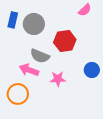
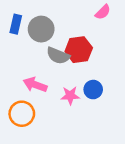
gray semicircle: (40, 56) -> (58, 56), moved
blue circle: (92, 70) -> (93, 90), moved

